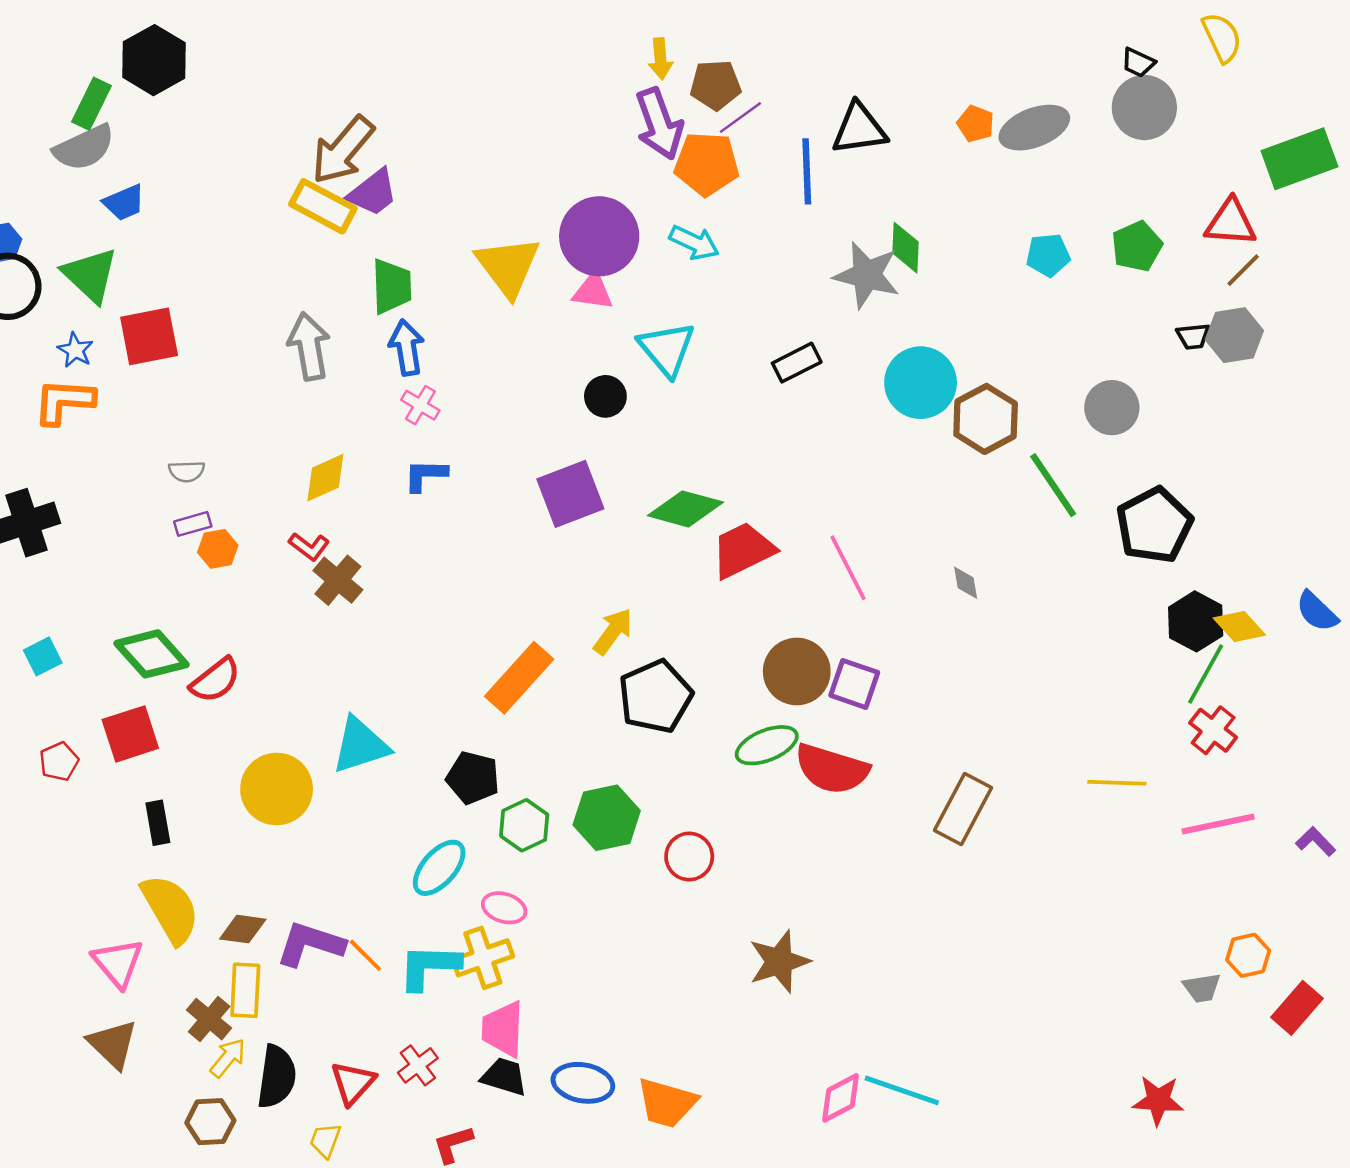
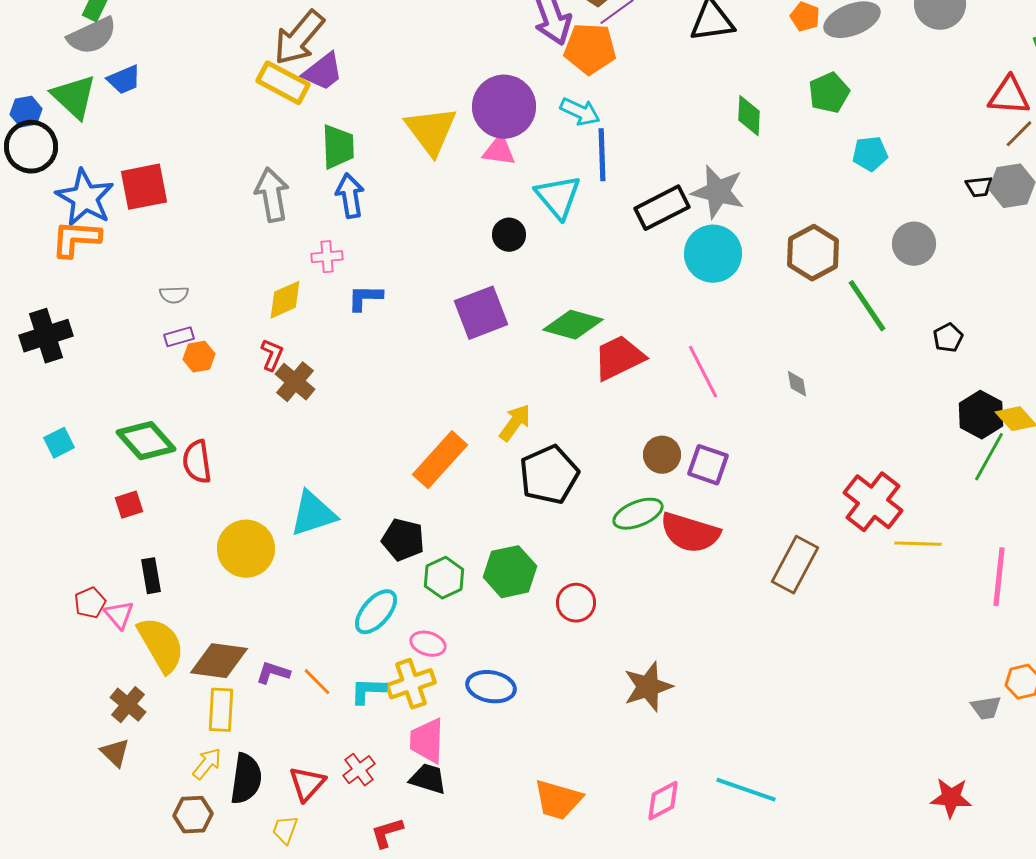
blue line: (807, 171) -> (602, 155), moved
green pentagon: (1137, 246) -> (829, 93), moved
cyan pentagon: (1048, 255) -> (870, 154), moved
green triangle: (90, 275) -> (74, 97), moved
gray star: (867, 275) -> (718, 192), moved
blue star: (75, 350) -> (85, 198), size x2.0
black rectangle: (797, 363) -> (662, 208), size x1.4
cyan circle: (921, 383) -> (713, 254), moved
pink cross: (420, 405) -> (327, 257), moved, turned -36
black pentagon: (1154, 525) -> (948, 338), size x0.5
red L-shape: (309, 546) -> (272, 355), turned -104
brown circle: (797, 671) -> (662, 455), size x0.7
red semicircle: (215, 680) -> (197, 462), turned 120
red cross: (1213, 730) -> (873, 502), moved, size x1.5
red square: (130, 734) -> (129, 505), size x0.6
red pentagon: (59, 761) -> (90, 603), moved
pink line: (1218, 824) -> (999, 577), turned -72
brown diamond: (243, 929) -> (219, 661), size x1.5
purple L-shape: (310, 944) -> (273, 673), size x0.6
pink triangle: (118, 963) -> (119, 615), moved, size x0.7
cyan L-shape: (429, 967) -> (368, 691), size x0.7
brown cross: (209, 1019) -> (128, 705), moved
brown triangle: (113, 1044) -> (115, 753), size x0.7
blue ellipse: (583, 1083) -> (491, 687), moved
pink diamond: (841, 1098) -> (663, 801), moved

